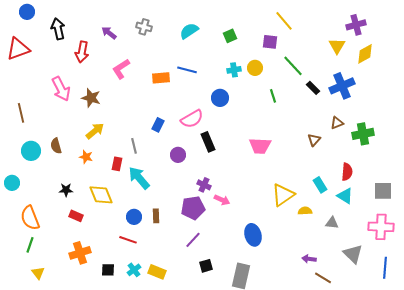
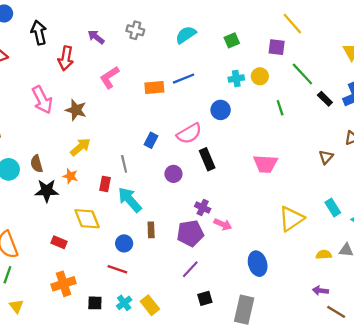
blue line: (187, 70) -> (184, 79), turned -36
black star: (66, 190) -> (47, 191), moved, size x1.5
yellow semicircle: (305, 211) -> (324, 255), moved
brown rectangle: (156, 216) -> (151, 230), moved
yellow rectangle: (157, 272) -> (150, 305), turned 30

